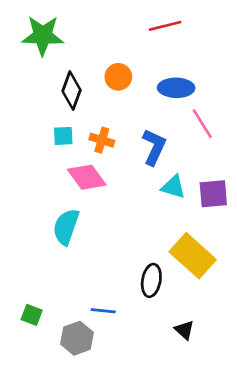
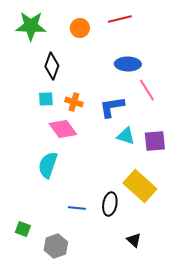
orange circle: (118, 77) -> (80, 28), moved
blue L-shape: (154, 147) -> (112, 107), turned -124
blue line: (103, 311) -> (77, 208), moved

